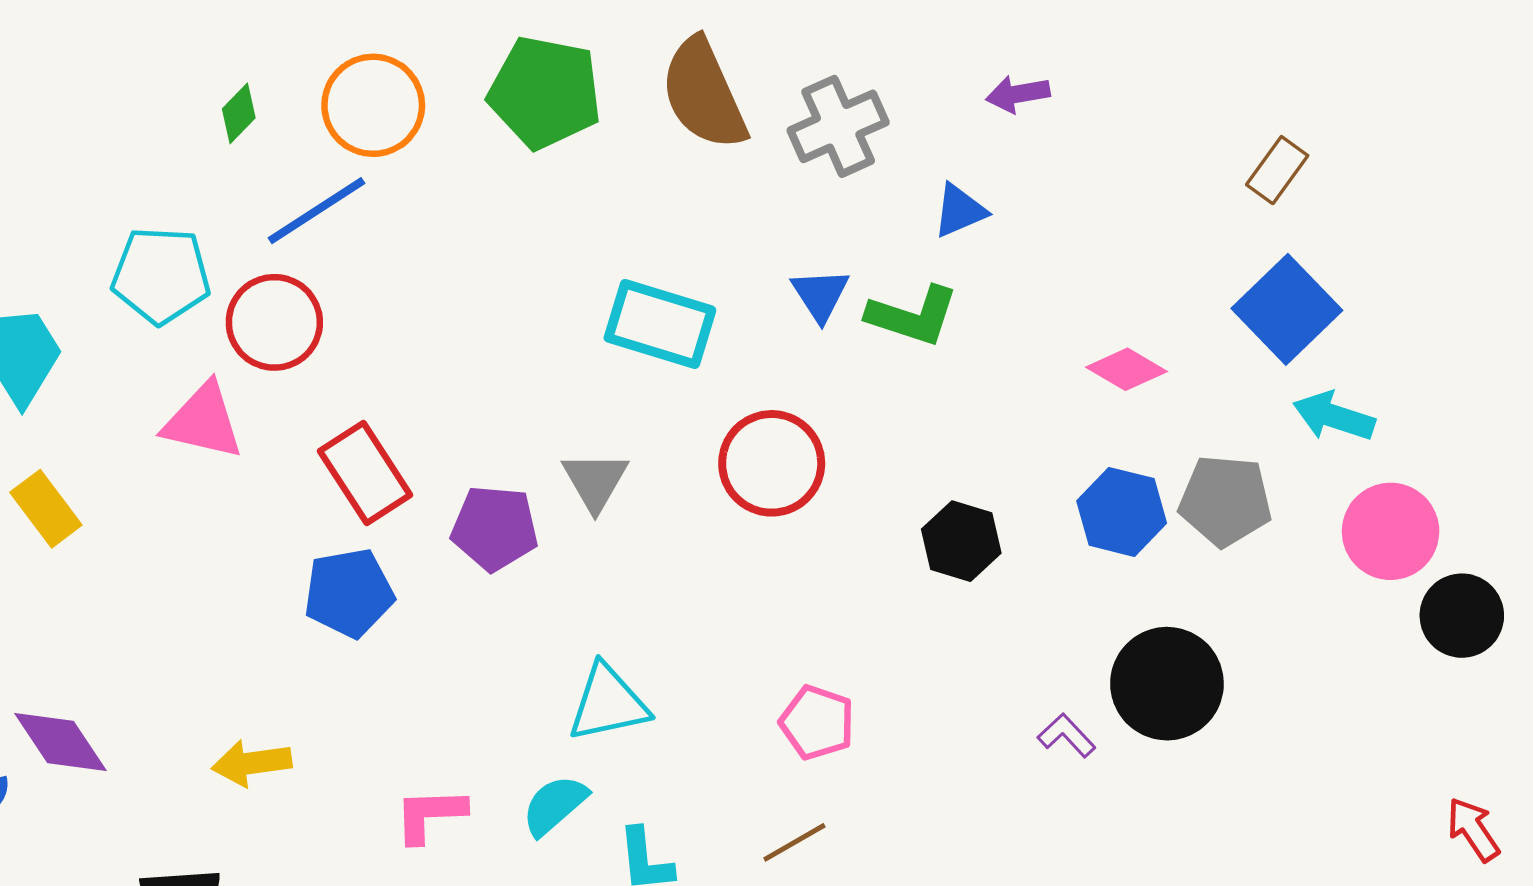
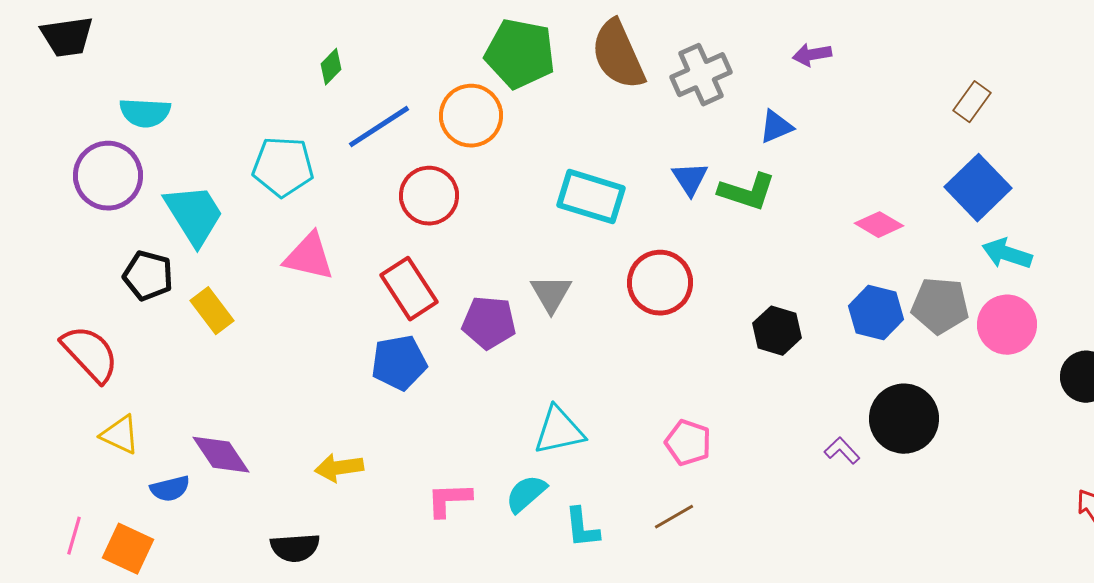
orange circle: (373, 105) -> (471, 116), moved
red circle: (274, 322) -> (429, 196), moved
pink circle: (1391, 531) -> (1007, 325), moved

